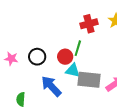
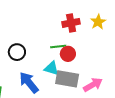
green line: (78, 48) -> (58, 47), turned 63
red circle: (65, 57) -> (68, 54), moved

